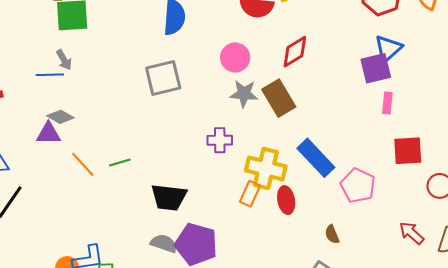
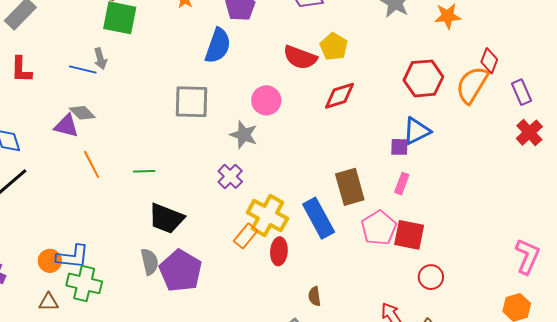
red diamond: (295, 52) -> (339, 96), moved
purple square: (376, 68) -> (399, 147), size x0.6
gray star: (244, 94) -> (244, 135), moved
brown rectangle: (279, 98) -> (350, 187), moved
purple cross: (220, 140) -> (230, 176), turned 30
green line: (120, 162) -> (144, 171), moved
pink pentagon: (358, 186) -> (379, 228), moved
gray semicircle: (164, 243) -> (150, 262), turned 44

